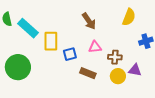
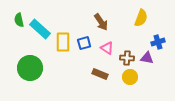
pink triangle: (95, 47) -> (107, 48), turned 40
blue square: (70, 54) -> (84, 43), moved
purple triangle: (135, 70) -> (147, 58), moved

